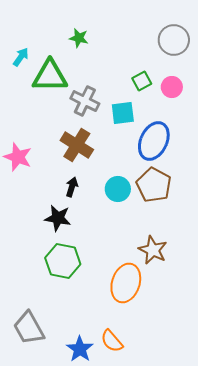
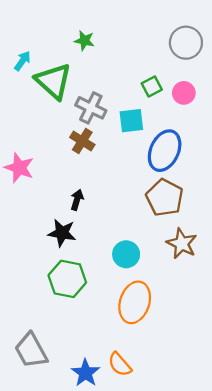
green triangle: (50, 76) -> (53, 81), turned 42
brown cross: (77, 145) -> (82, 141), moved, size x0.7
cyan circle: (118, 189) -> (126, 254), moved
brown star: (153, 250) -> (182, 244), moved

